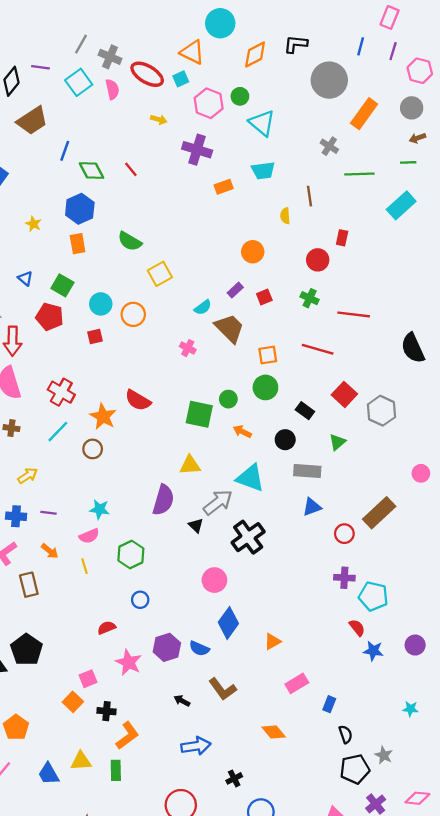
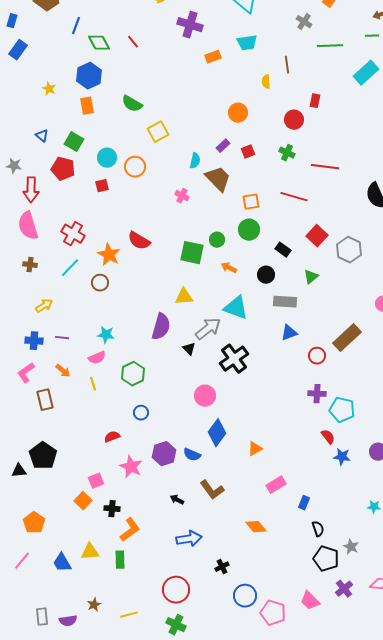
cyan semicircle: (203, 307) -> (195, 161), turned -42
black pentagon: (355, 769) -> (326, 559), turned 30

